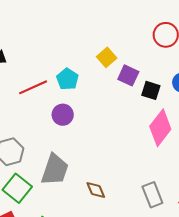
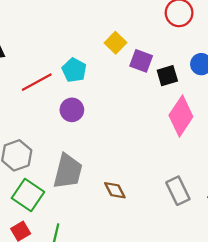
black square: (151, 90) -> (167, 76), turned -30

